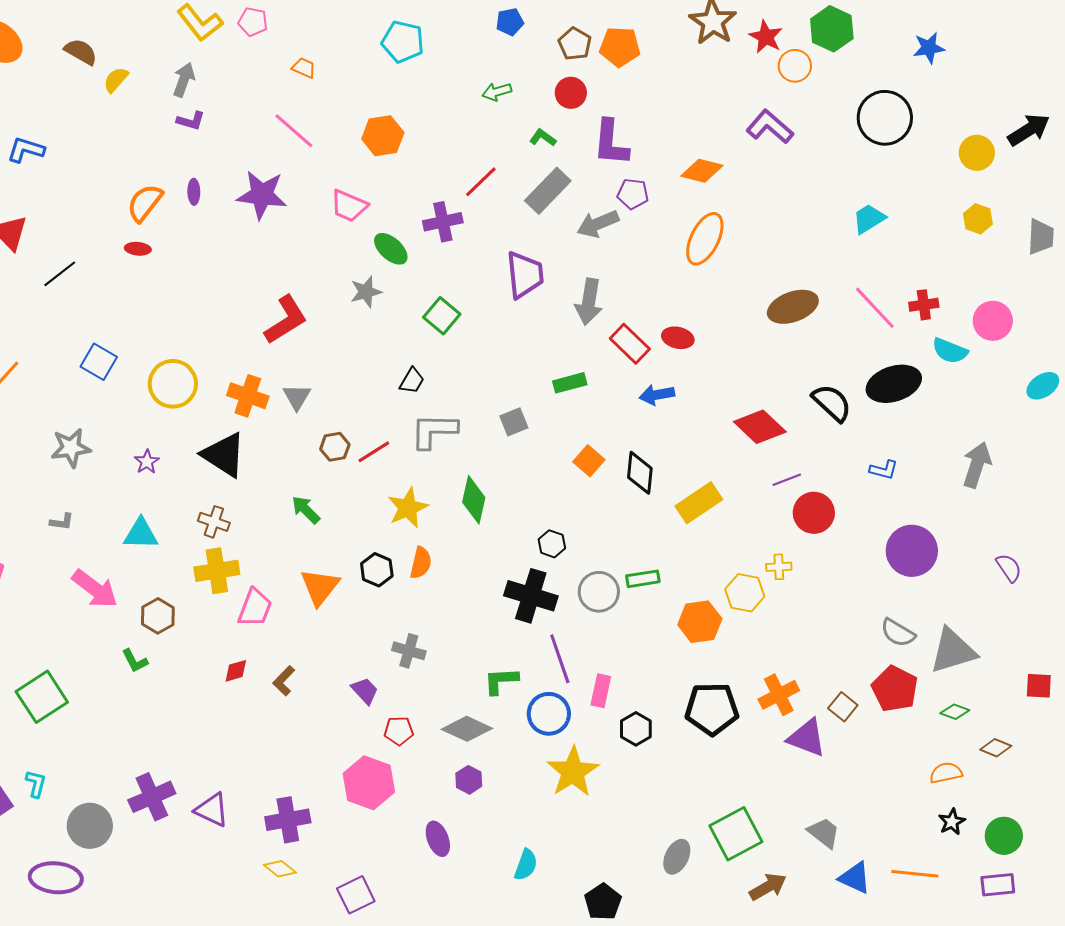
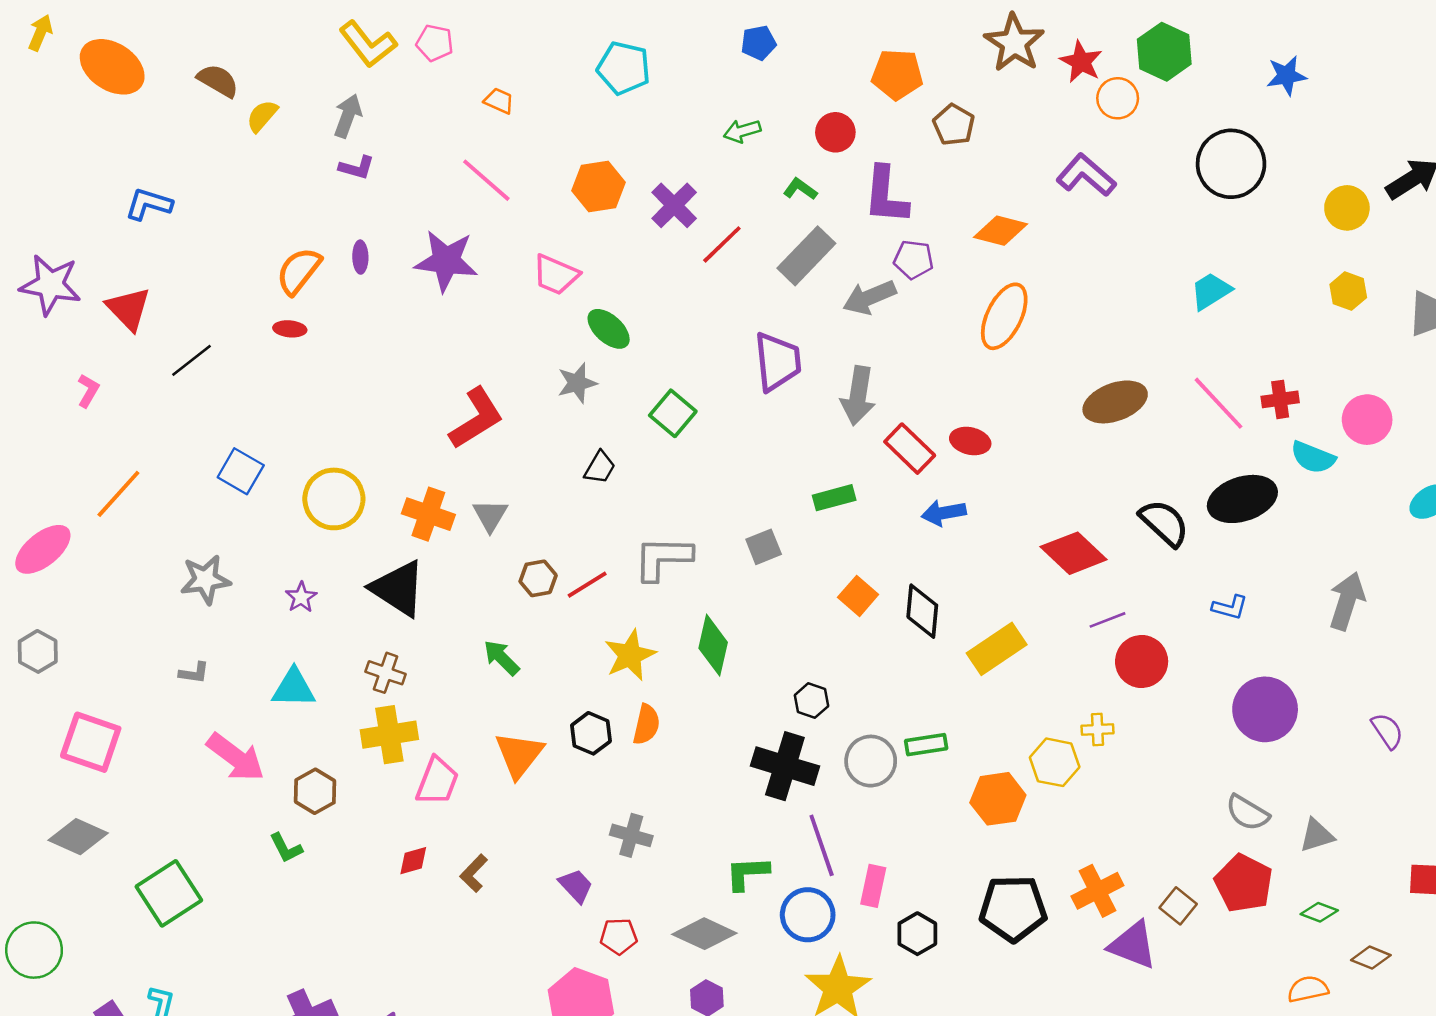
brown pentagon: (575, 44) -> (954, 125), moved
purple cross: (443, 222) -> (674, 205), moved, turned -33
black trapezoid: (412, 381) -> (600, 467), moved
gray triangle: (953, 651) -> (1317, 835), size x0.6

